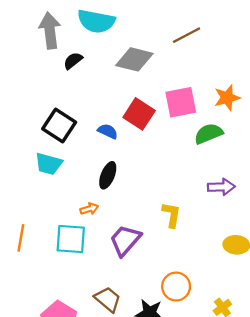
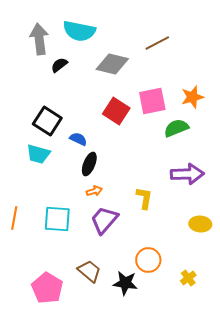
blue semicircle: (108, 131) -> (78, 139), moved
purple arrow: (221, 187) -> (187, 174), size x1.4
orange arrow: (89, 209) -> (94, 191), moved

